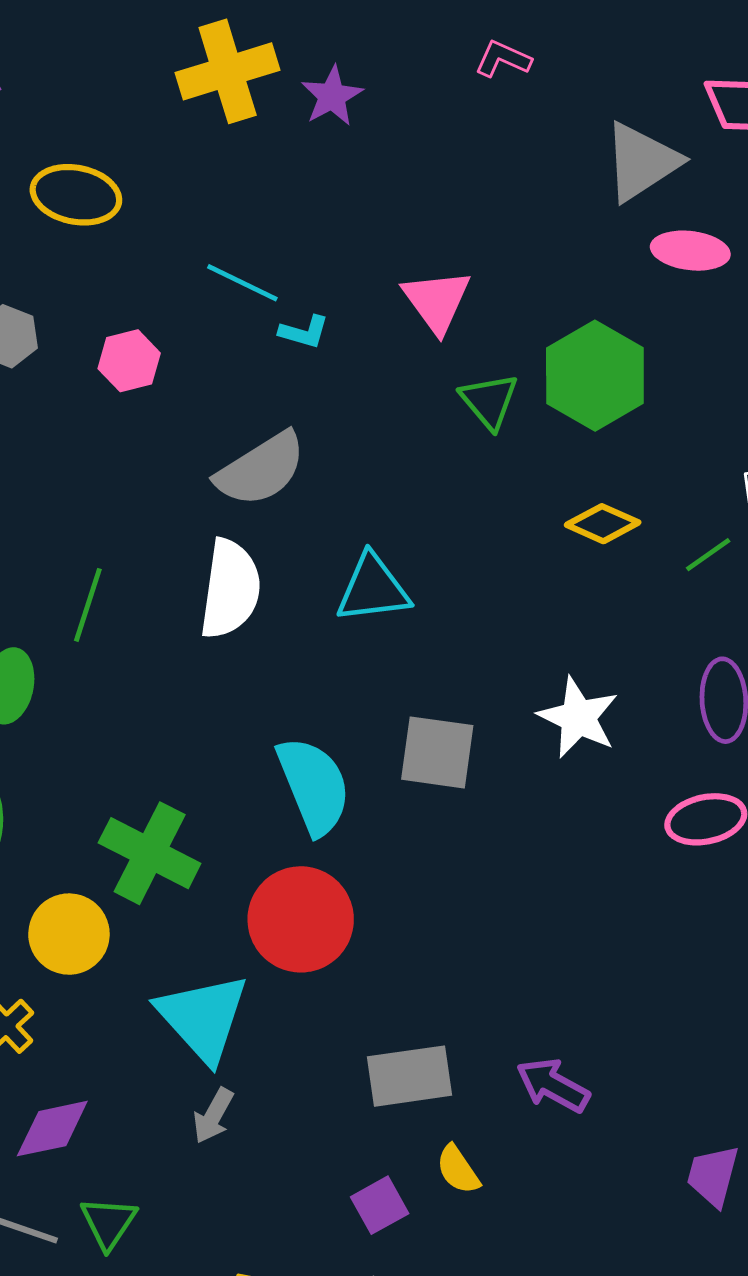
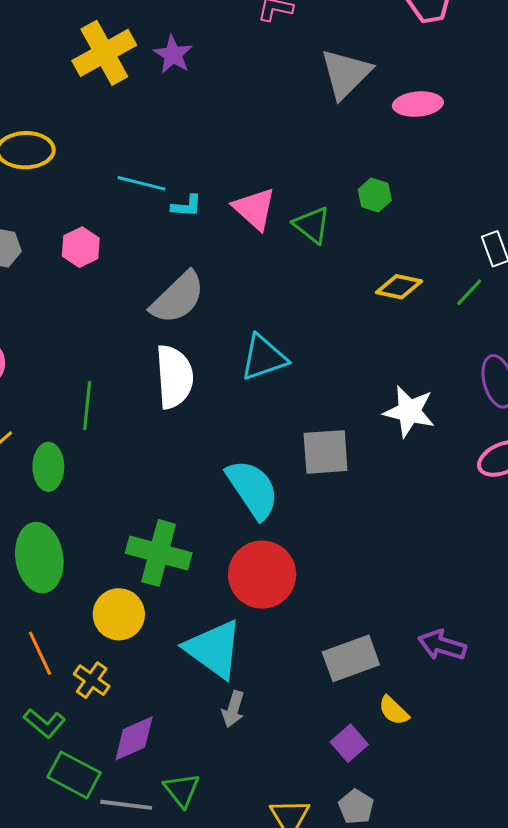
gray triangle: (641, 162) -> (346, 74), moved
pink triangle: (437, 301) -> (254, 209), moved
green hexagon: (595, 376) -> (375, 195), size x0.5

